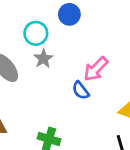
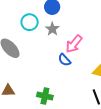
gray star: (43, 59) -> (52, 29), moved

